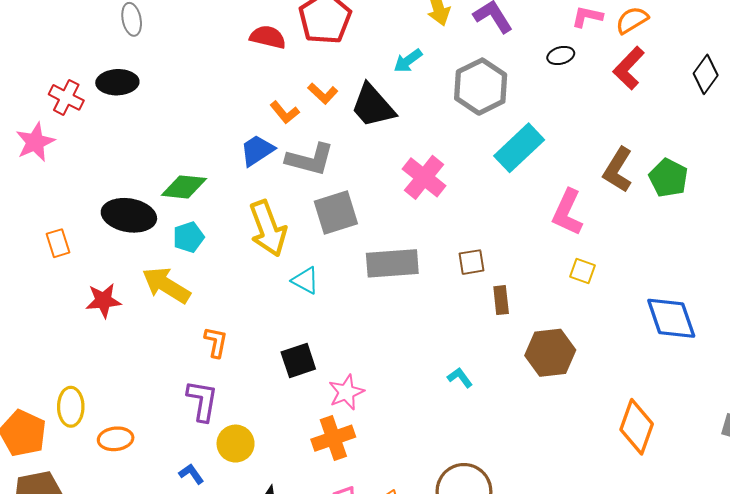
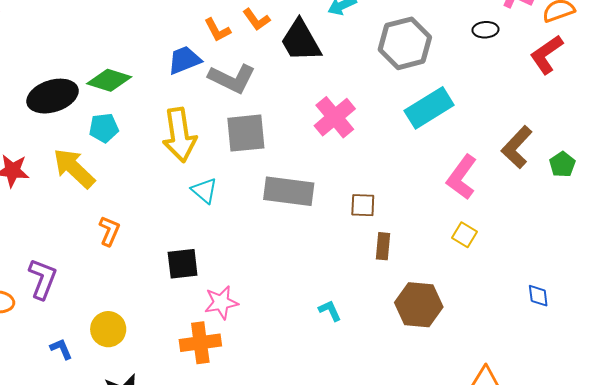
green pentagon: (668, 178) -> (562, 164), size x0.7
black ellipse: (129, 215) -> (53, 96), turned -39
blue diamond: (671, 318) -> (538, 296), size x0.5
purple L-shape: (202, 401) -> (43, 279), moved

